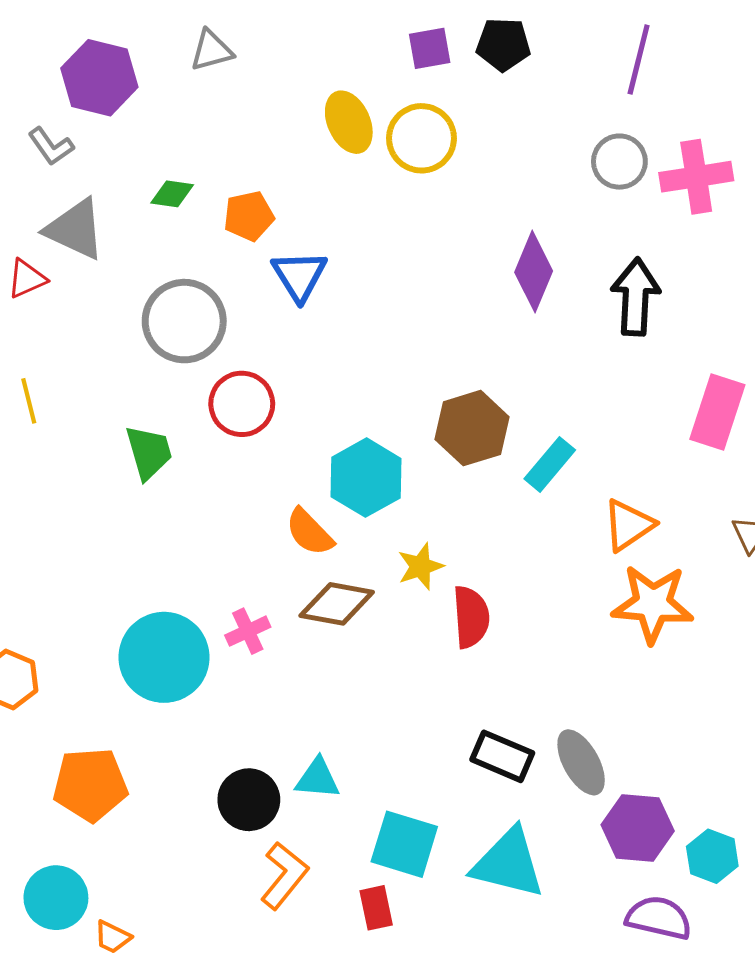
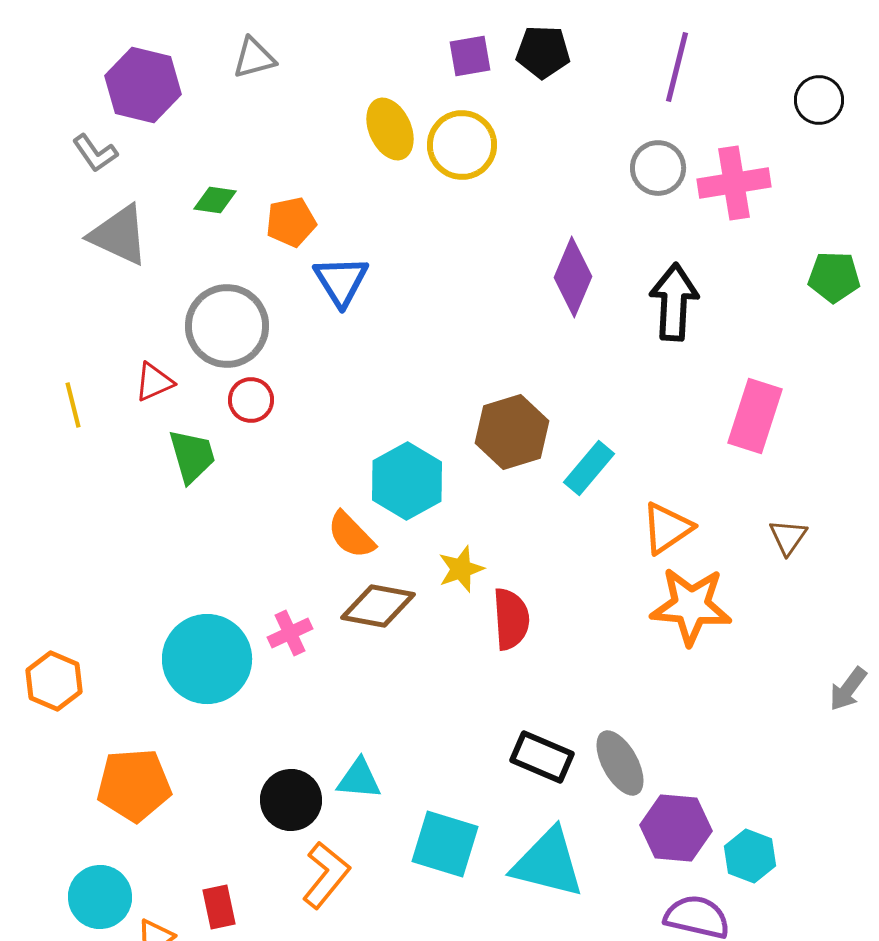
red triangle: (27, 279) -> (154, 382), moved
red circle: (242, 404) -> (251, 400), moved, size x0.7
red rectangle: (376, 908) -> (219, 907), moved

